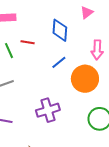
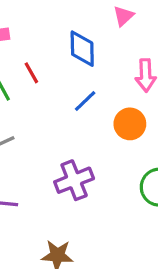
red line: (28, 42) -> (31, 73), turned 56
orange circle: (85, 79) -> (130, 124), size x0.7

